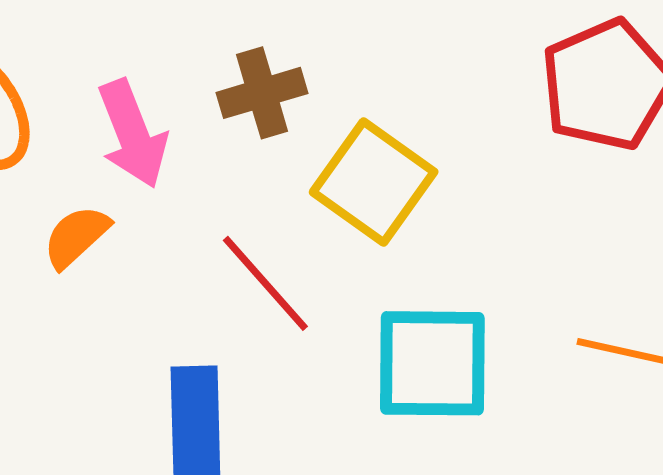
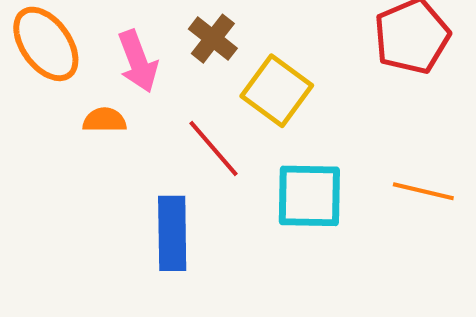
brown cross: (262, 93) -> (213, 39), turned -36
orange semicircle: (76, 237) -> (105, 120), turned 42

